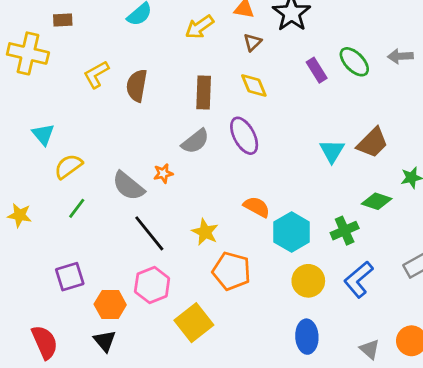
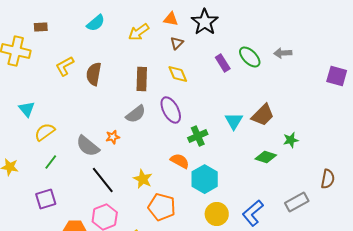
green cross: (345, 231) -> (198, 136), moved
purple square: (70, 277) -> (46, 199), moved

